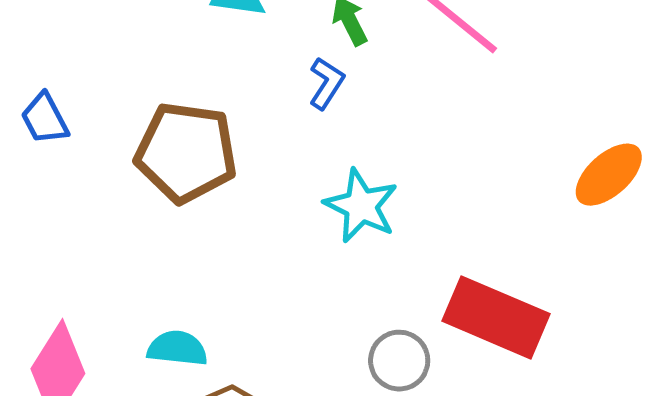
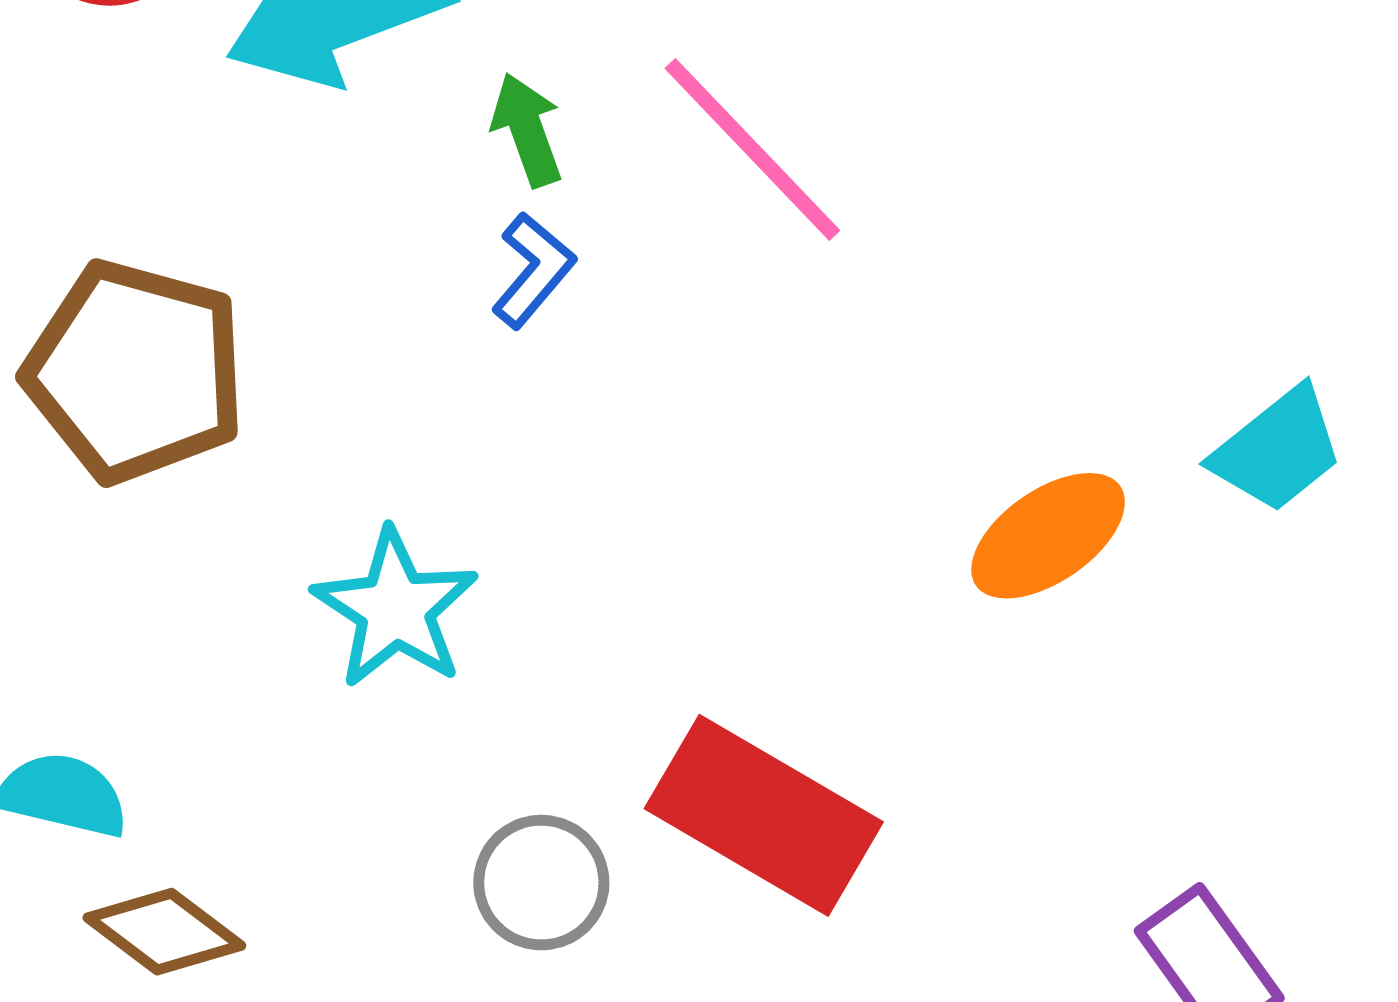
blue L-shape: (326, 83) -> (533, 270), moved
cyan star: (361, 206) -> (395, 609), moved

